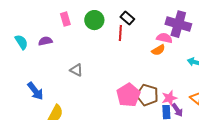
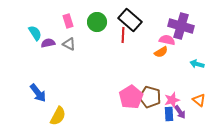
black rectangle: (127, 18) -> (130, 20), size x1.6
cyan semicircle: (21, 42) -> (35, 33), moved
gray triangle: (76, 70) -> (69, 44), moved

